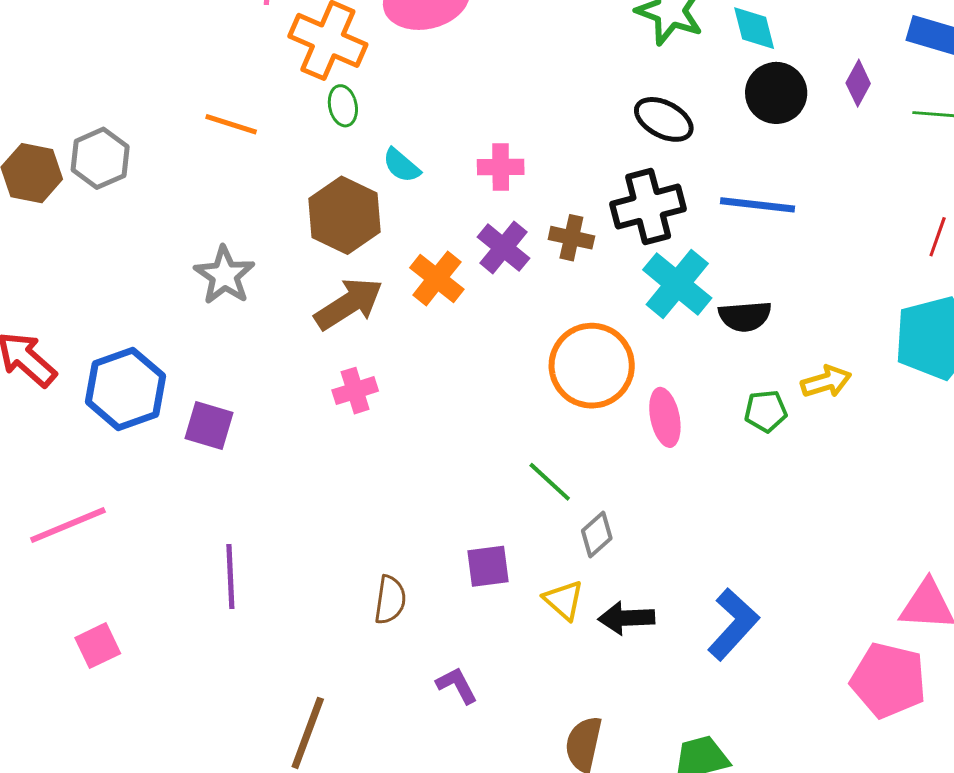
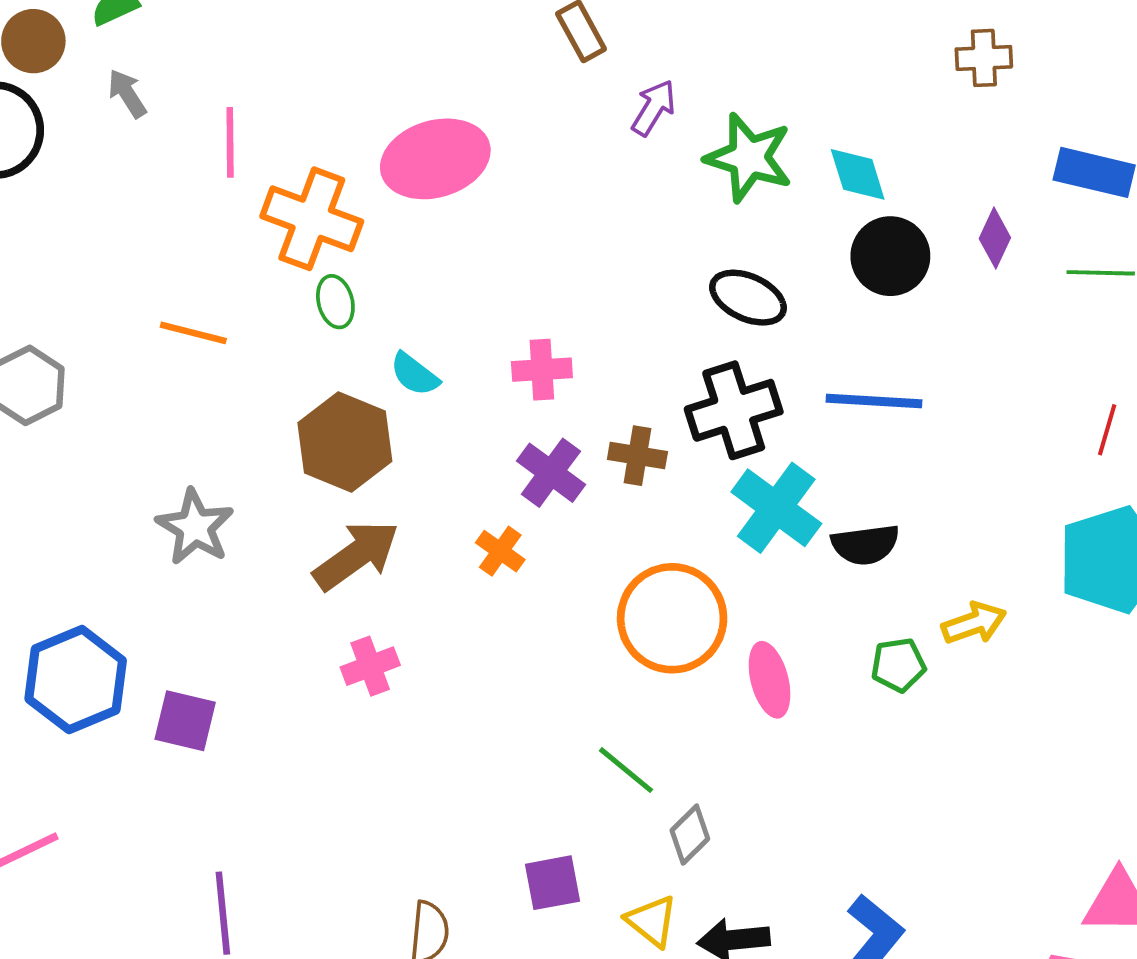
orange cross: (437, 278) -> (500, 551), moved, size x0.7

